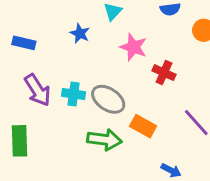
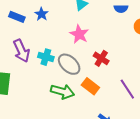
blue star: (80, 33) -> (42, 14), moved
pink star: (133, 47) -> (79, 34), moved
red cross: (164, 73) -> (101, 58), moved

